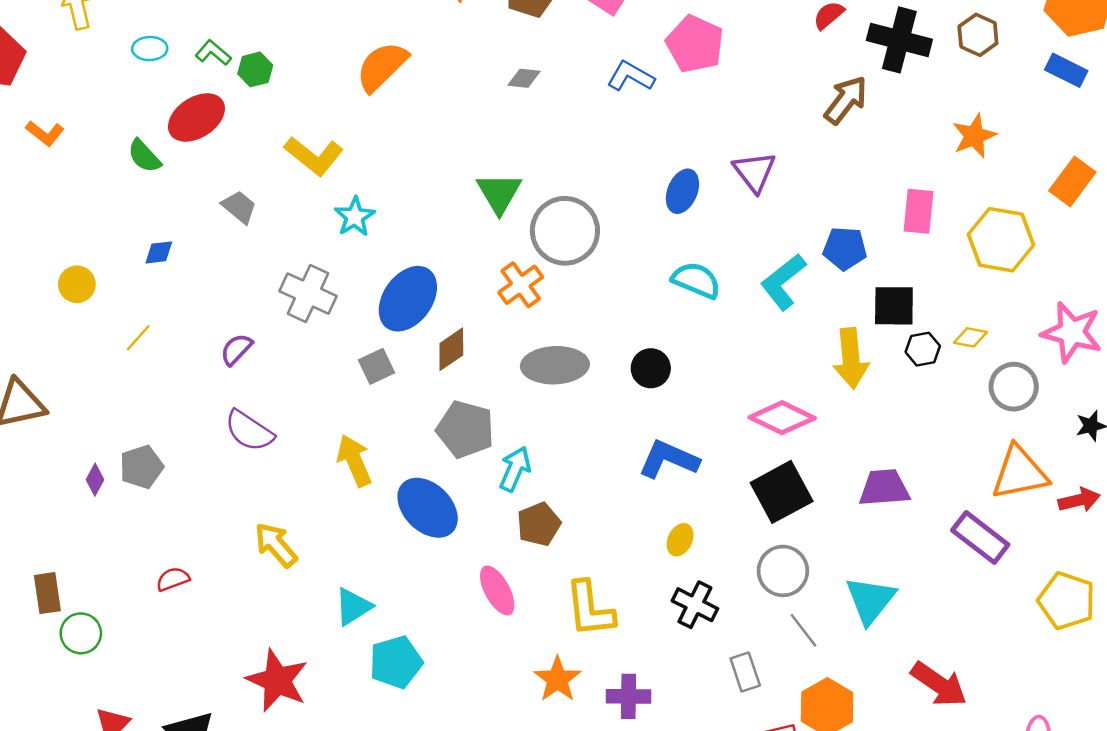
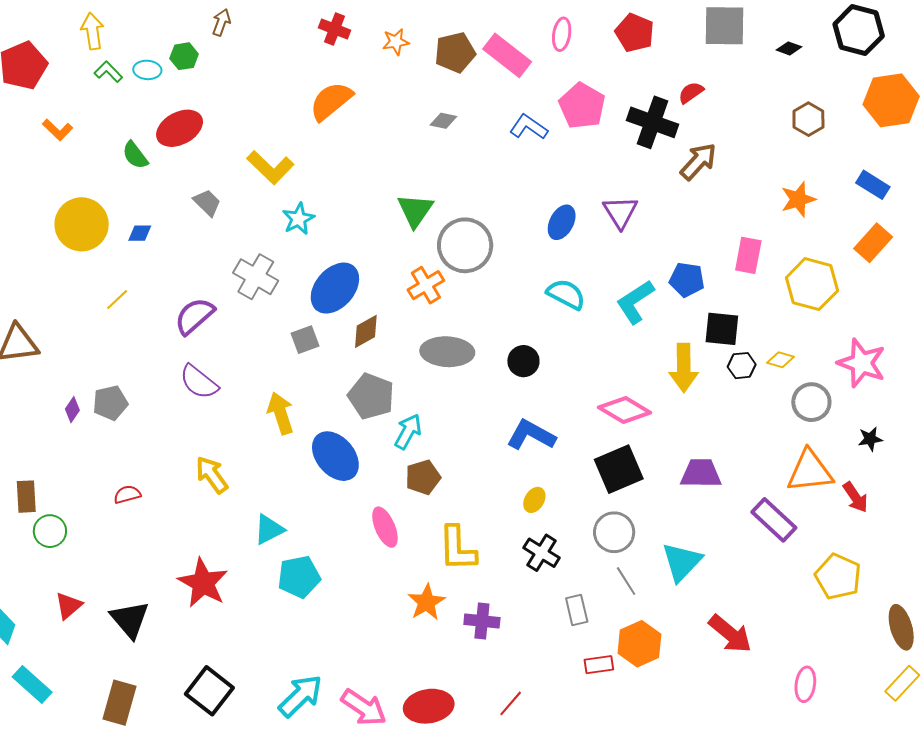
black cross: (899, 40) -> (653, 122), moved
green L-shape: (213, 53) -> (108, 72), moved
green hexagon: (255, 69) -> (184, 56), moved
blue rectangle: (1066, 70) -> (873, 185), moved
yellow circle: (77, 284) -> (82, 224), moved, size x1.8
purple semicircle: (236, 349) -> (194, 316), size x1.5
red arrow: (1079, 500) -> (855, 497), turned 64

